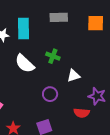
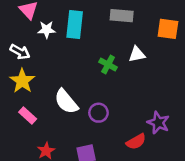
white semicircle: (25, 64) -> (66, 102), moved
white triangle: (73, 76) -> (137, 54), moved
red semicircle: (82, 113) -> (136, 142), turned -42

